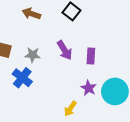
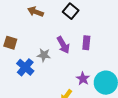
gray star: (33, 55) -> (44, 55), moved
purple rectangle: (91, 56) -> (86, 43), moved

